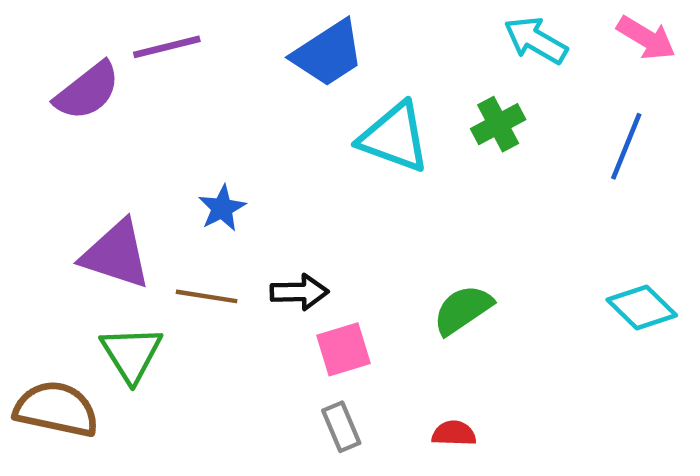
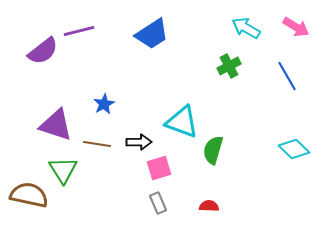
cyan triangle: (394, 137) -> (182, 122), moved
blue line: (626, 146) -> (287, 76), turned -52
green semicircle: (463, 310) -> (213, 150), turned -40

